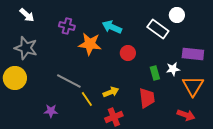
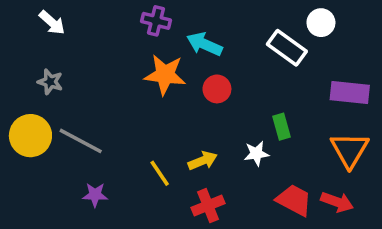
purple cross: (67, 26) -> (156, 21), moved
gray star: (26, 48) -> (50, 82), size x0.6
red circle: (128, 53) -> (217, 89), moved
white star: (173, 69) -> (256, 154), moved
gray line: (69, 81) -> (81, 141), moved
red trapezoid: (147, 98) -> (294, 200), moved, turned -55

